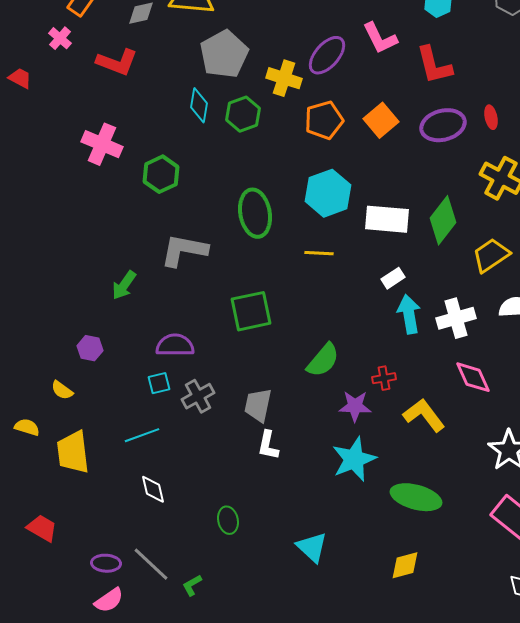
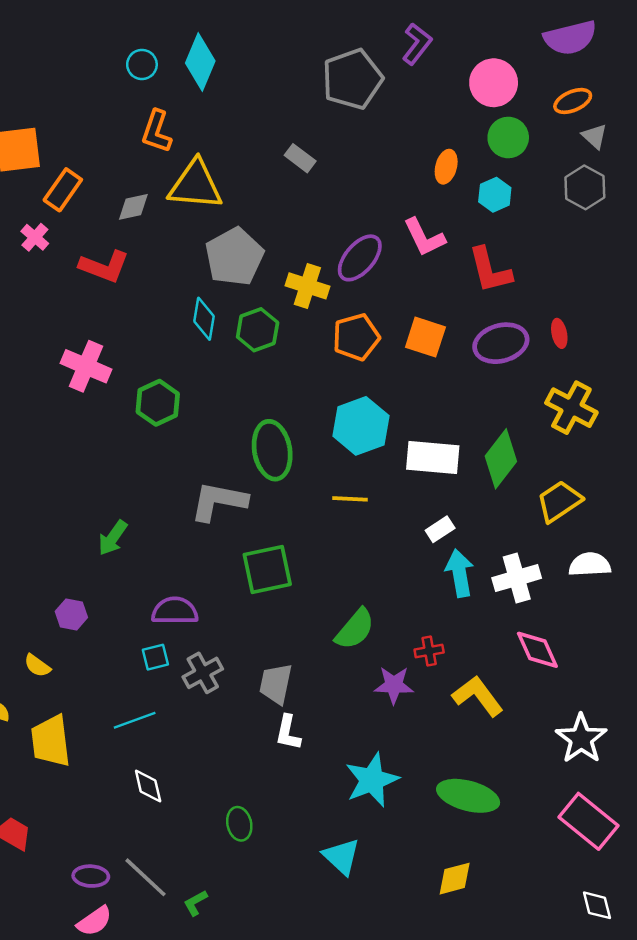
orange square: (381, 120) -> (425, 337), turned -32
gray L-shape: (184, 250) -> (219, 501), moved
cyan star: (354, 459) -> (372, 780), moved

